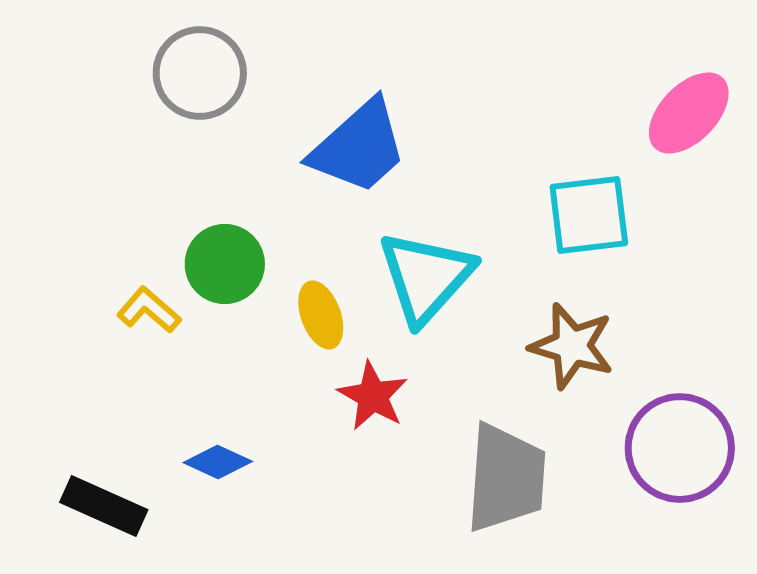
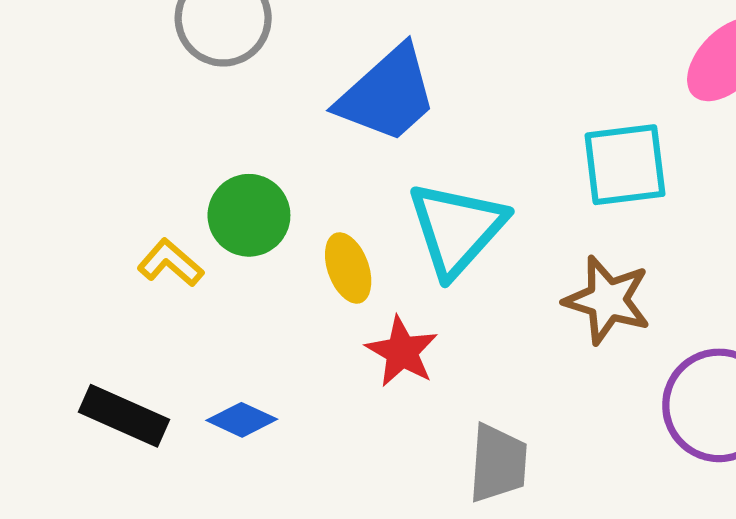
gray trapezoid: (506, 478) -> (498, 463), moved, size x0.7
black rectangle: (104, 506) -> (124, 416), moved

